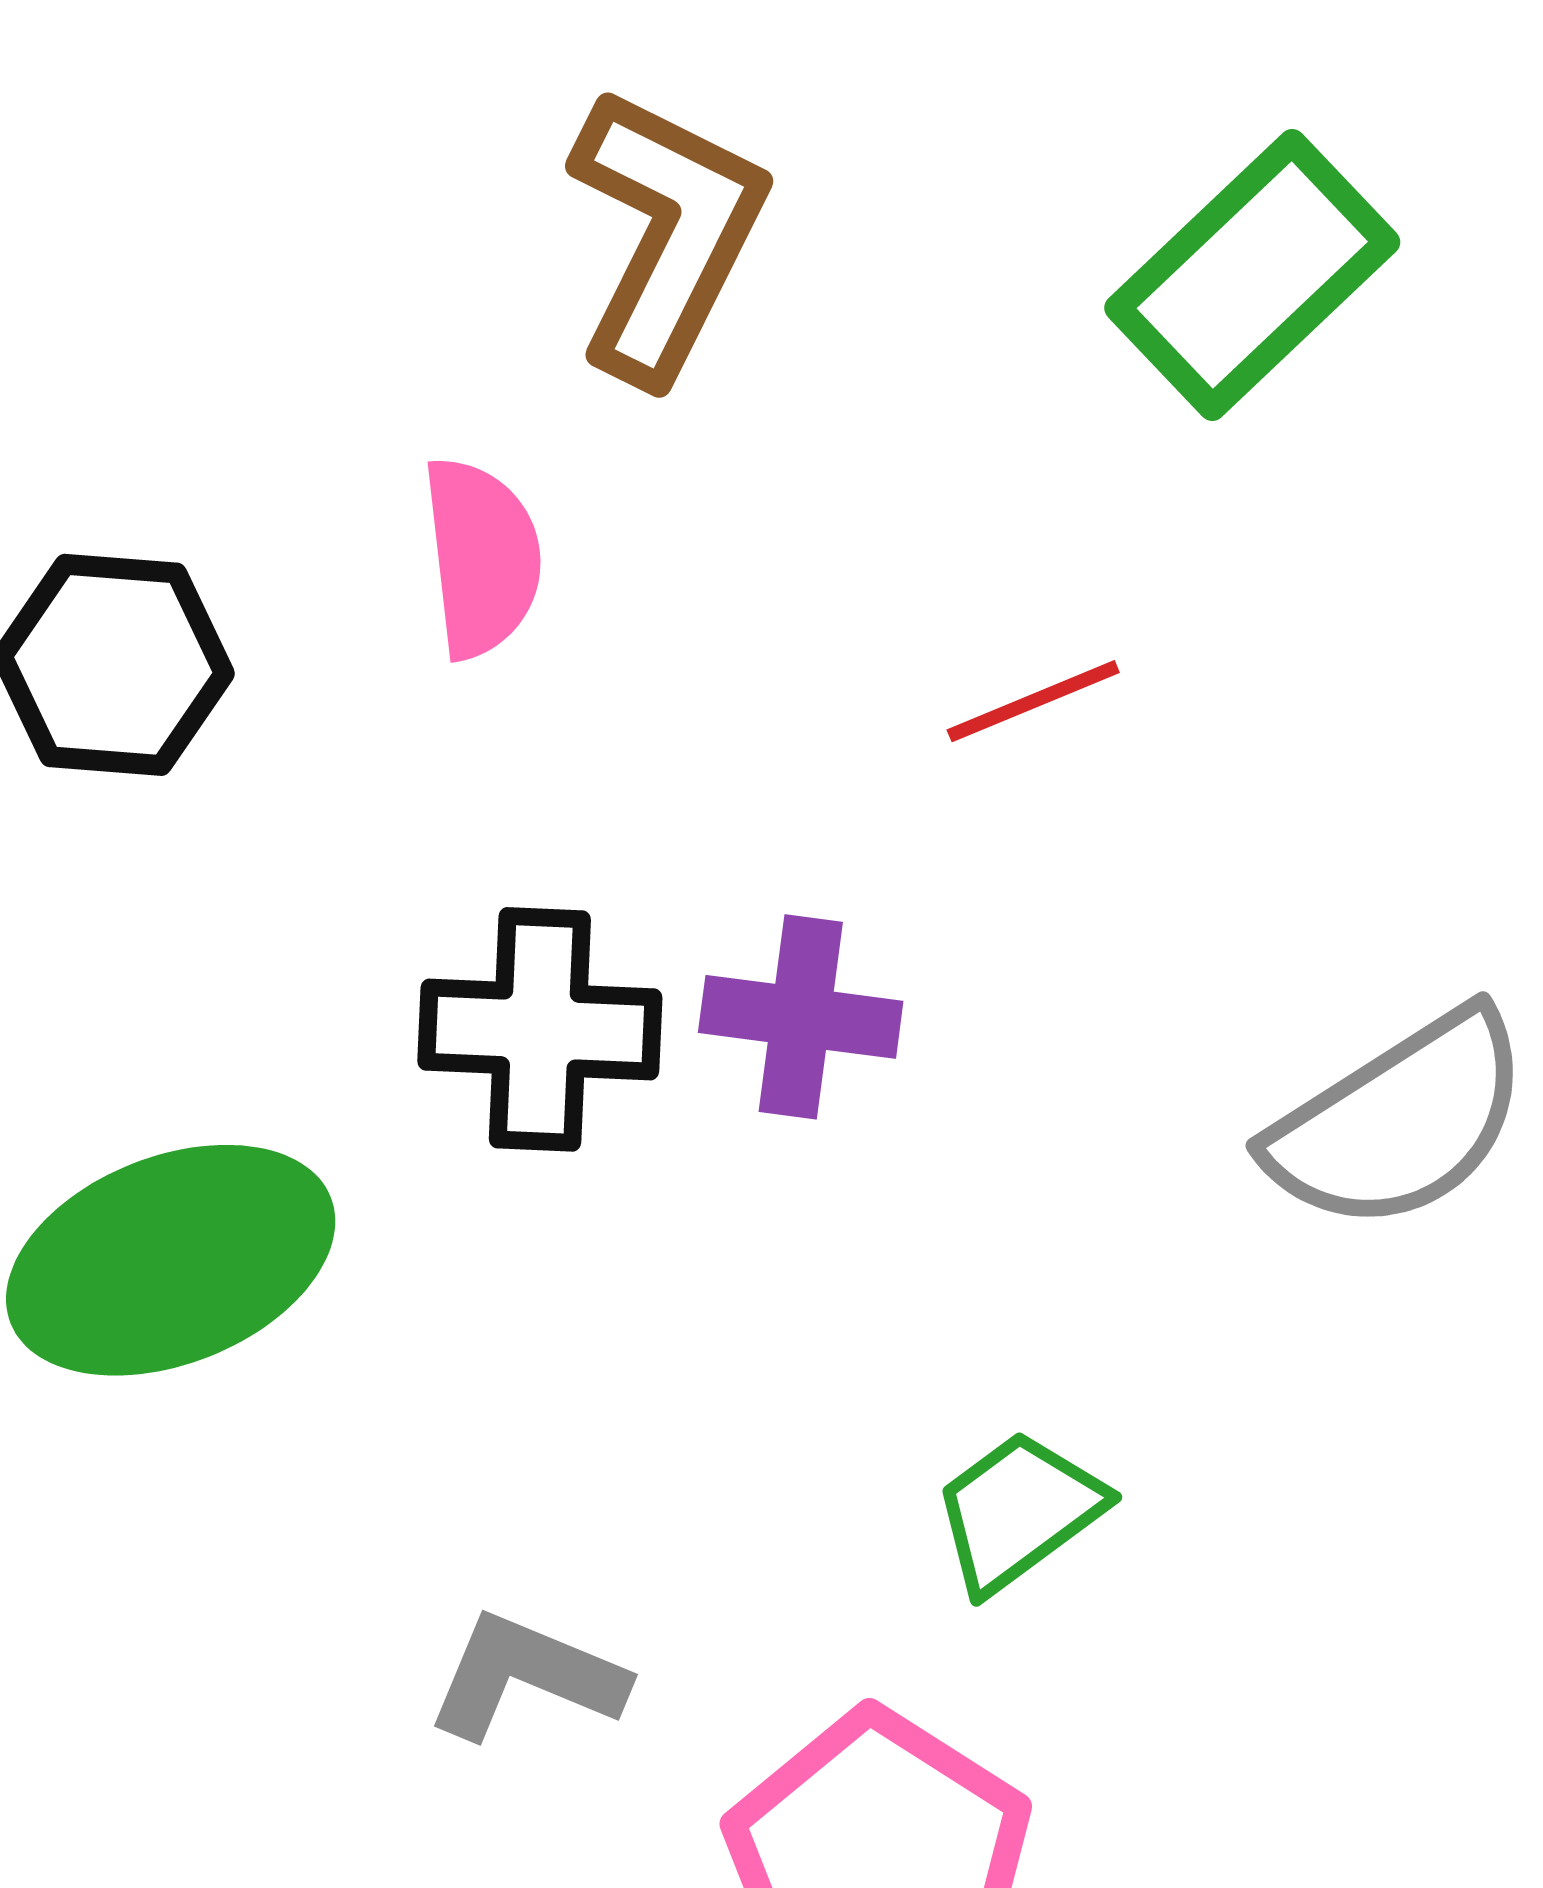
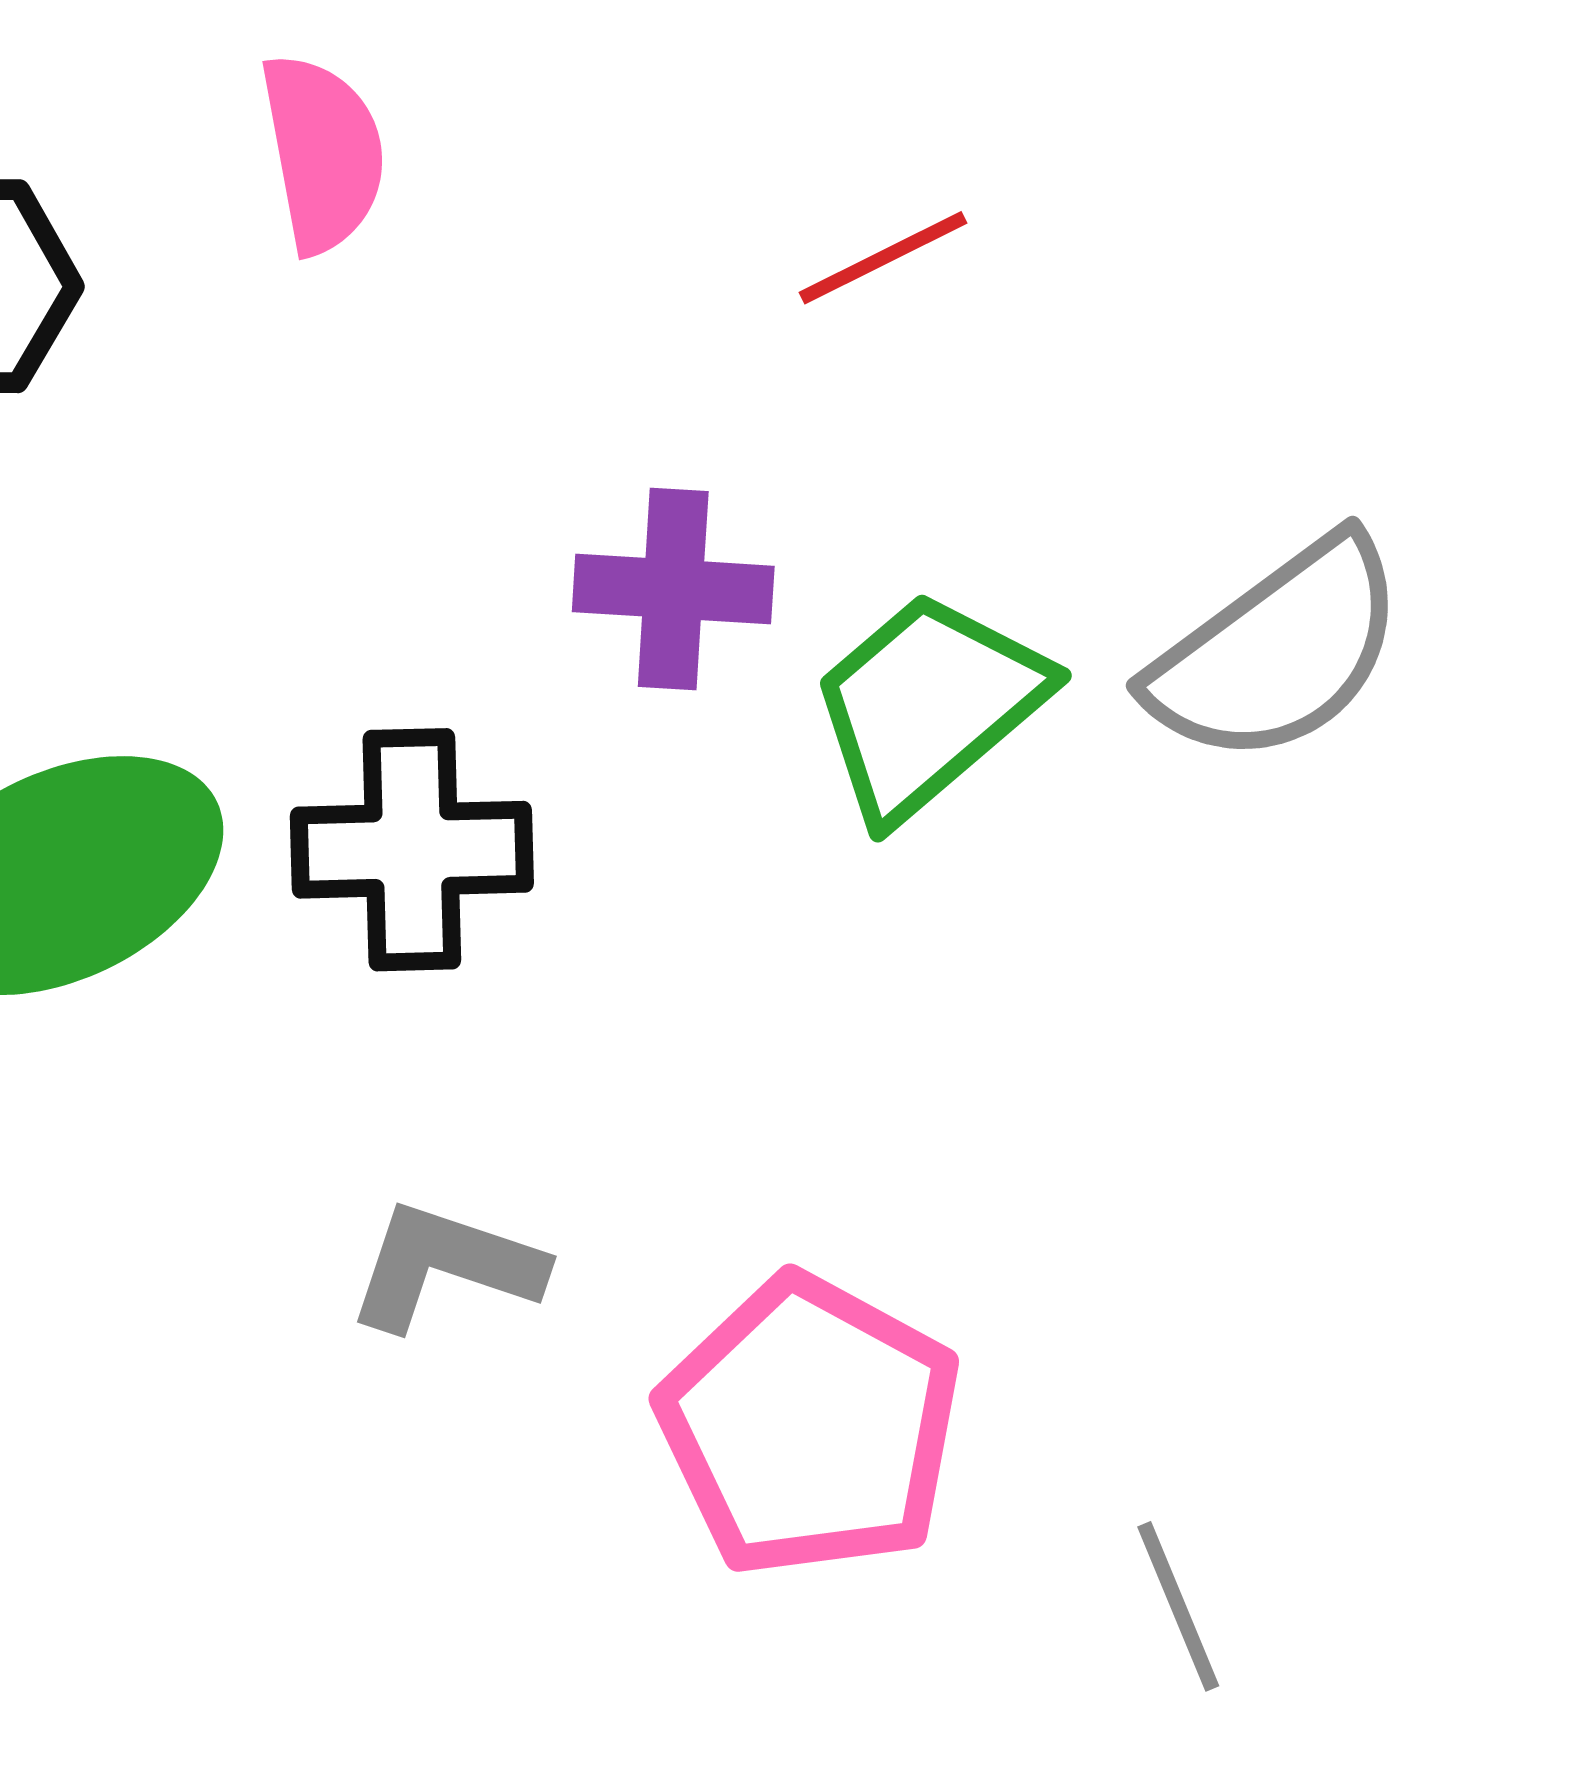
black cross: (540, 1029) -> (412, 850), moved
green trapezoid: (1019, 1512) -> (928, 705), moved, size x1.4

